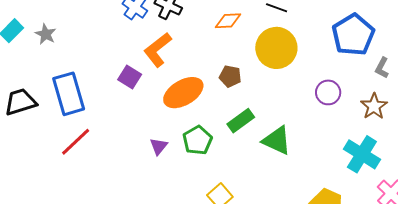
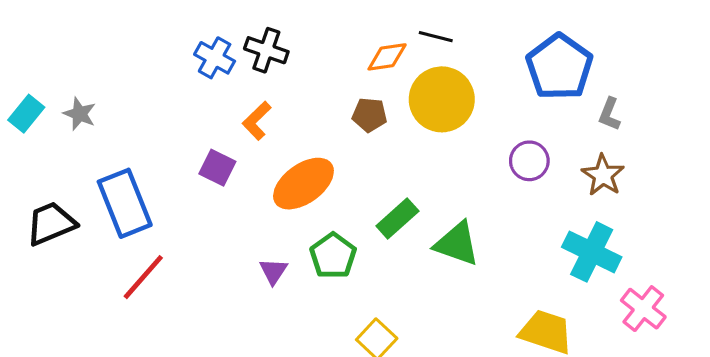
orange diamond: (228, 21) -> (387, 57), moved
orange L-shape: (158, 50) -> (257, 121), size x0.7
brown pentagon: (230, 76) -> (370, 115), moved

